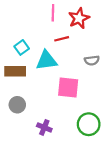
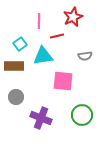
pink line: (53, 13) -> (39, 21), moved
purple cross: (44, 127) -> (41, 118), size x1.5

